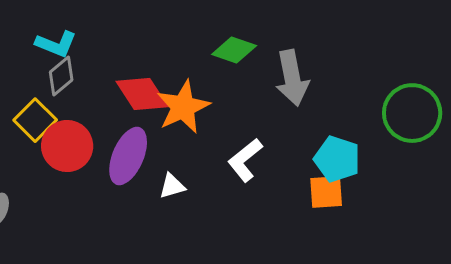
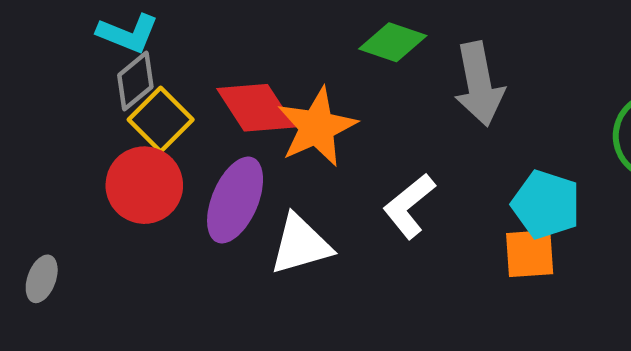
yellow square: (35, 120) -> (161, 120), moved
white triangle: (172, 186) -> (301, 245), size x1.6

